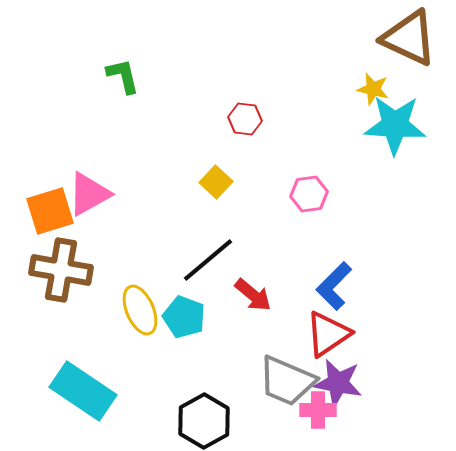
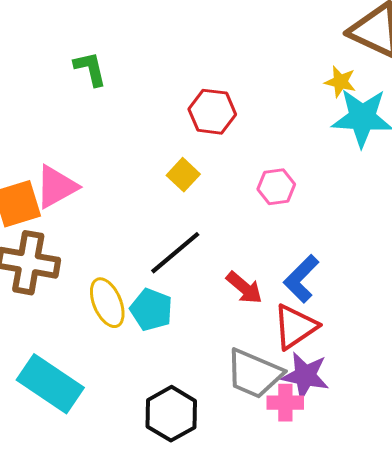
red hexagon: (245, 119) -> (212, 112), size x1.4
red arrow: (253, 295) -> (244, 288), moved

